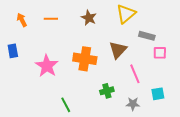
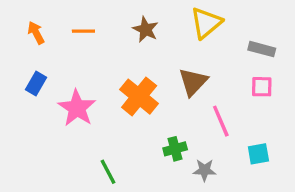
gray rectangle: (147, 36) -> (262, 49), moved
blue rectangle: (13, 51) -> (36, 83), moved, turned 40
orange cross: (85, 59) -> (139, 97), turned 30
gray star: (133, 104) -> (204, 170), moved

